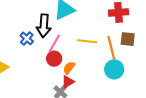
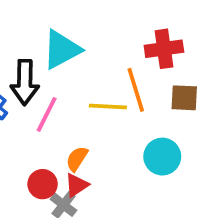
orange line: (111, 48) -> (136, 90), moved
red circle: (54, 59) -> (43, 184), moved

